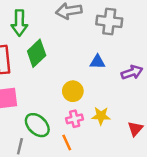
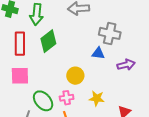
gray cross: (109, 21) -> (110, 33), moved
pink cross: (75, 119) -> (67, 98), moved

